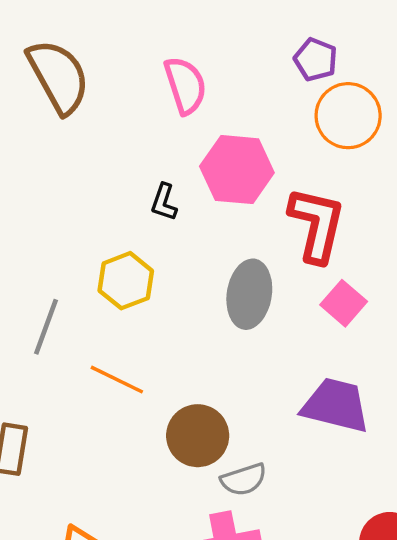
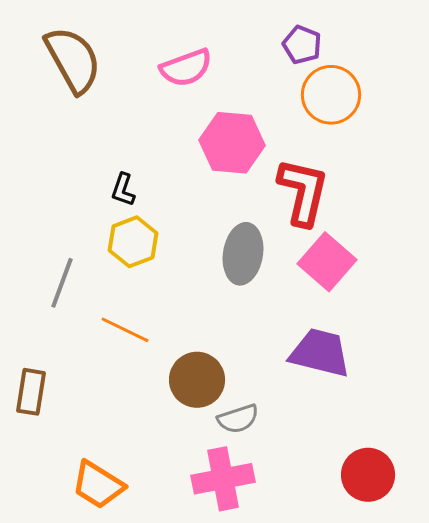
pink semicircle: (185, 85) -> (186, 68), turned 88
black L-shape: (164, 202) -> (123, 190), moved
pink square: (344, 303) -> (327, 262), size x1.4

